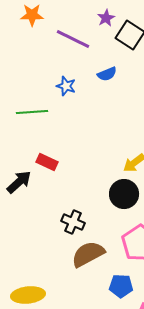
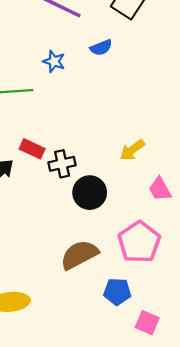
black circle: (124, 194) -> (90, 193), moved
black cross: (73, 222) -> (62, 164), moved, turned -35

